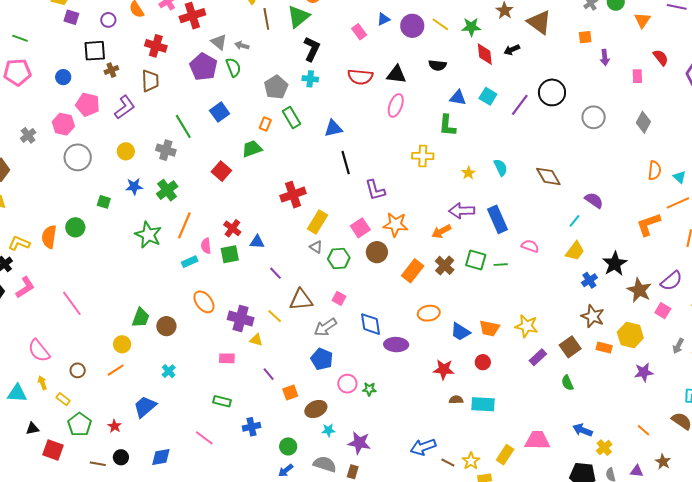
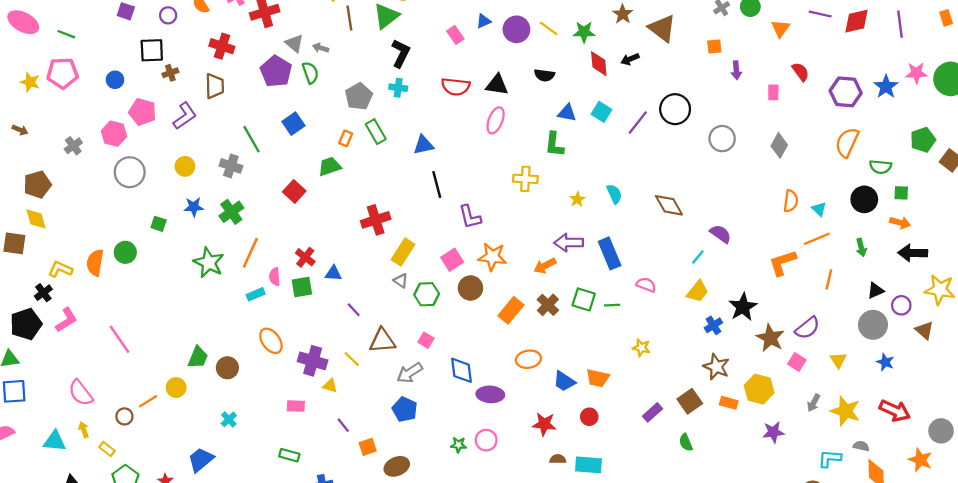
yellow star: (527, 326) -> (641, 348), moved, size x0.7
orange line: (116, 370) -> (148, 401), moved
pink circle: (347, 384) -> (486, 440), moved

